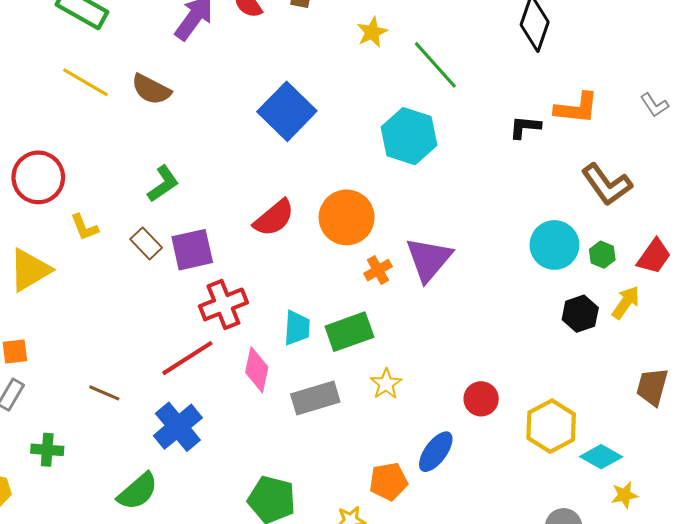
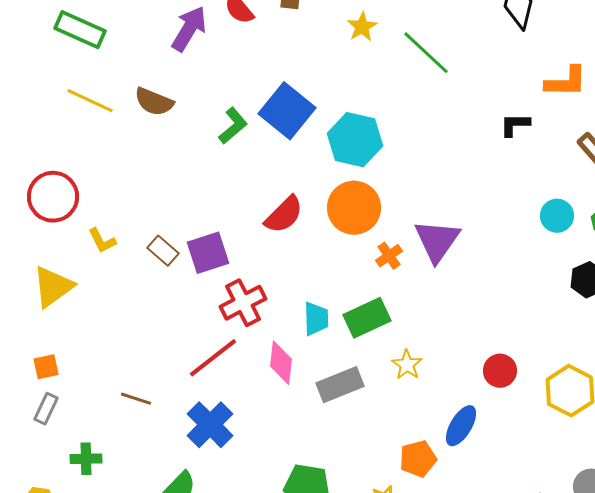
black L-shape: (525, 127) -> (515, 125), moved
cyan hexagon: (409, 136) -> (355, 140), moved
green L-shape: (163, 184) -> (233, 126), moved
cyan circle: (554, 245) -> (557, 216), size x0.7

